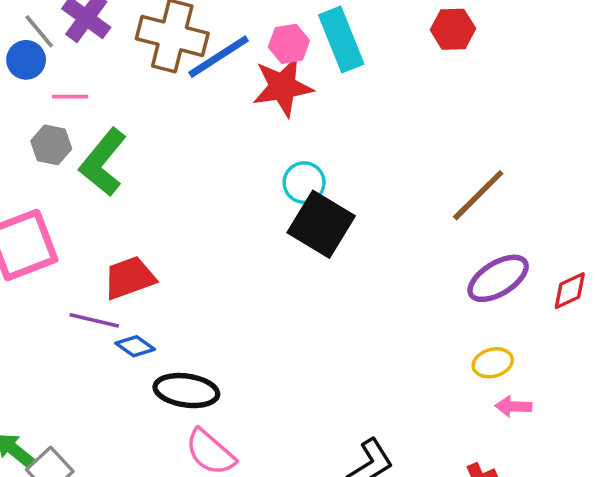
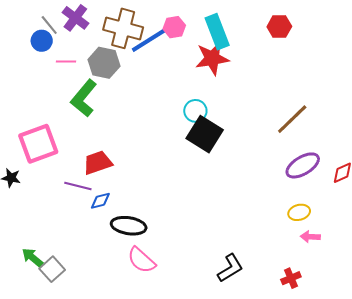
pink hexagon: (289, 44) -> (174, 27), moved
red star: (283, 87) -> (212, 58), moved
gray hexagon: (51, 145) -> (104, 63), moved, size x1.4
blue diamond: (135, 346) -> (100, 201), turned -50

